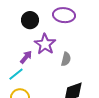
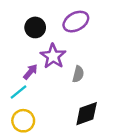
purple ellipse: (64, 15) -> (76, 22), turned -35

